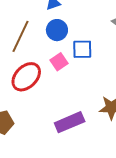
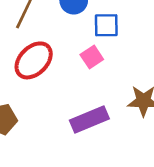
pink square: (59, 62) -> (92, 57), moved

